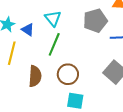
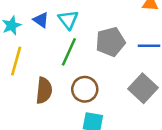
gray pentagon: (95, 21) -> (110, 42), moved
blue triangle: (28, 30) -> (41, 20), moved

